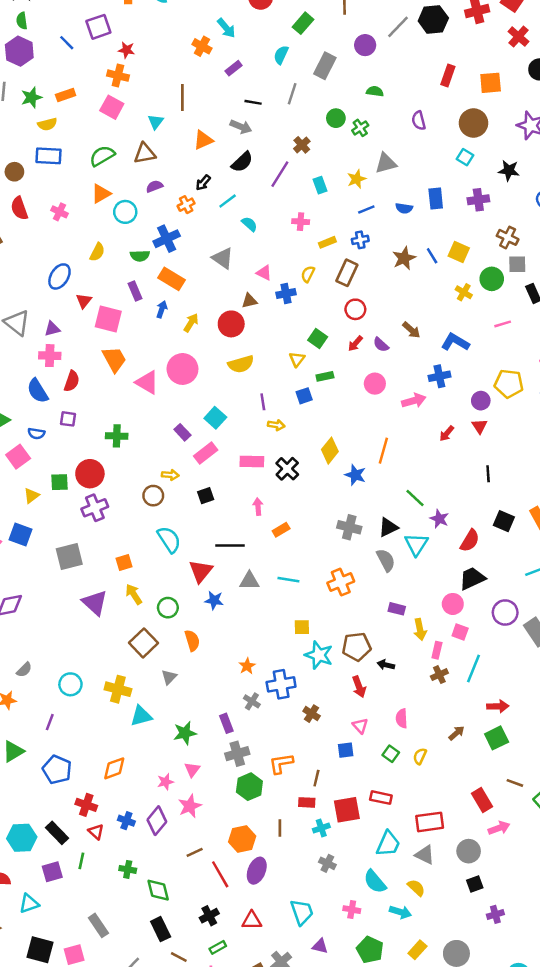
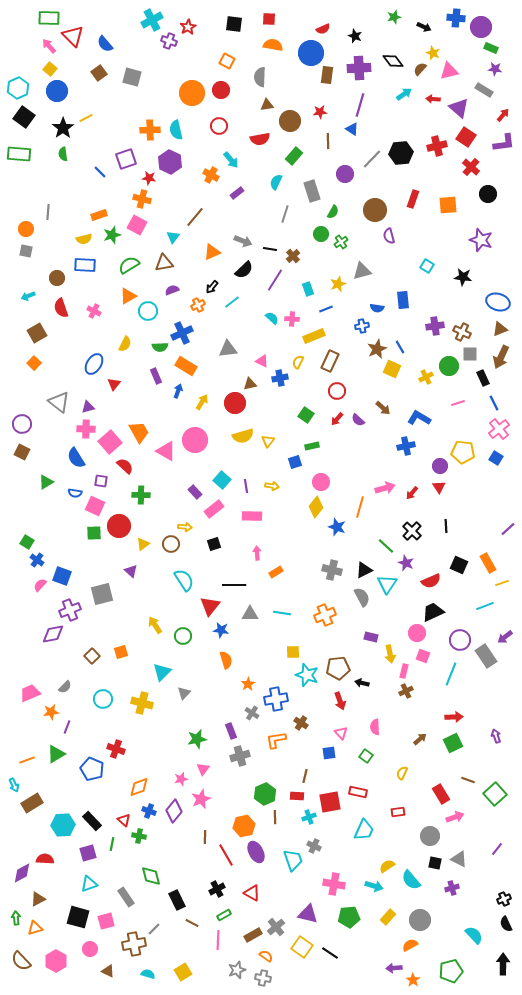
purple hexagon: (19, 51) -> (170, 162), moved
gray rectangle: (325, 66) -> (312, 191), turned -45
green semicircle: (375, 91) -> (333, 212), moved, turned 112
green star: (31, 97) -> (112, 235), moved
brown line: (182, 97) -> (195, 217), turned 40
black line: (253, 102) -> (270, 249), moved
brown circle: (473, 123) -> (375, 210), moved
purple cross: (478, 200) -> (435, 326), moved
blue line: (366, 209) -> (326, 309), moved
cyan semicircle: (249, 224) -> (272, 318), moved
blue cross: (360, 240) -> (362, 326), moved
yellow rectangle: (327, 242) -> (314, 336), size x1.5
yellow square: (459, 252) -> (392, 369), moved
gray triangle: (223, 258) -> (228, 349), turned -42
yellow cross: (464, 292) -> (426, 377), turned 32
pink square: (108, 319) -> (110, 442), moved, turned 35
yellow triangle: (297, 359) -> (268, 441), moved
red semicircle: (72, 381) -> (125, 466), moved, turned -66
pink circle: (375, 384) -> (321, 482), moved
pink arrow: (414, 401) -> (385, 488), moved
purple line: (263, 402) -> (246, 486), moved
pink square: (18, 457) -> (95, 506), moved, turned -30
black cross: (287, 469) -> (412, 531), moved
yellow triangle: (31, 496) -> (143, 544), moved
purple cross: (95, 508) -> (70, 610), moved
red semicircle: (470, 541) -> (431, 581), turned 36
orange square: (124, 563) -> (121, 652), moved
purple triangle: (95, 603) -> (131, 571), moved, size x0.6
orange semicircle: (192, 640) -> (226, 660), moved
brown square: (144, 643) -> (92, 656), moved, size x0.7
cyan line: (473, 669) -> (451, 674), moved
cyan triangle: (141, 716) -> (162, 672), moved, turned -30
purple line: (50, 722) -> (67, 727), moved
yellow semicircle: (420, 756) -> (402, 773), moved
orange L-shape: (281, 763) -> (276, 740), moved
orange diamond: (114, 768) -> (139, 787), moved
green hexagon: (249, 787) -> (265, 794), moved
red cross: (86, 805) -> (116, 749), moved
red rectangle: (430, 822) -> (398, 812), size x0.6
brown line: (195, 852) -> (205, 837), turned -64
gray triangle: (425, 855) -> (459, 859), moved
green cross: (128, 869) -> (139, 836), moved
purple ellipse: (257, 871) -> (256, 852), turned -50
cyan semicircle: (375, 882) -> (411, 880), moved
black square: (475, 884) -> (435, 863), turned 32
yellow semicircle: (416, 888) -> (387, 866), turned -77
green diamond: (158, 890) -> (151, 876), moved
cyan triangle: (29, 903) -> (89, 884), moved
pink cross: (352, 910) -> (334, 884), size x1.5
cyan trapezoid: (302, 912) -> (293, 860), moved
red triangle: (252, 921) -> (252, 893), turned 30
purple triangle: (320, 946) -> (308, 914), size x1.5
green pentagon: (370, 950) -> (349, 917), turned -30

